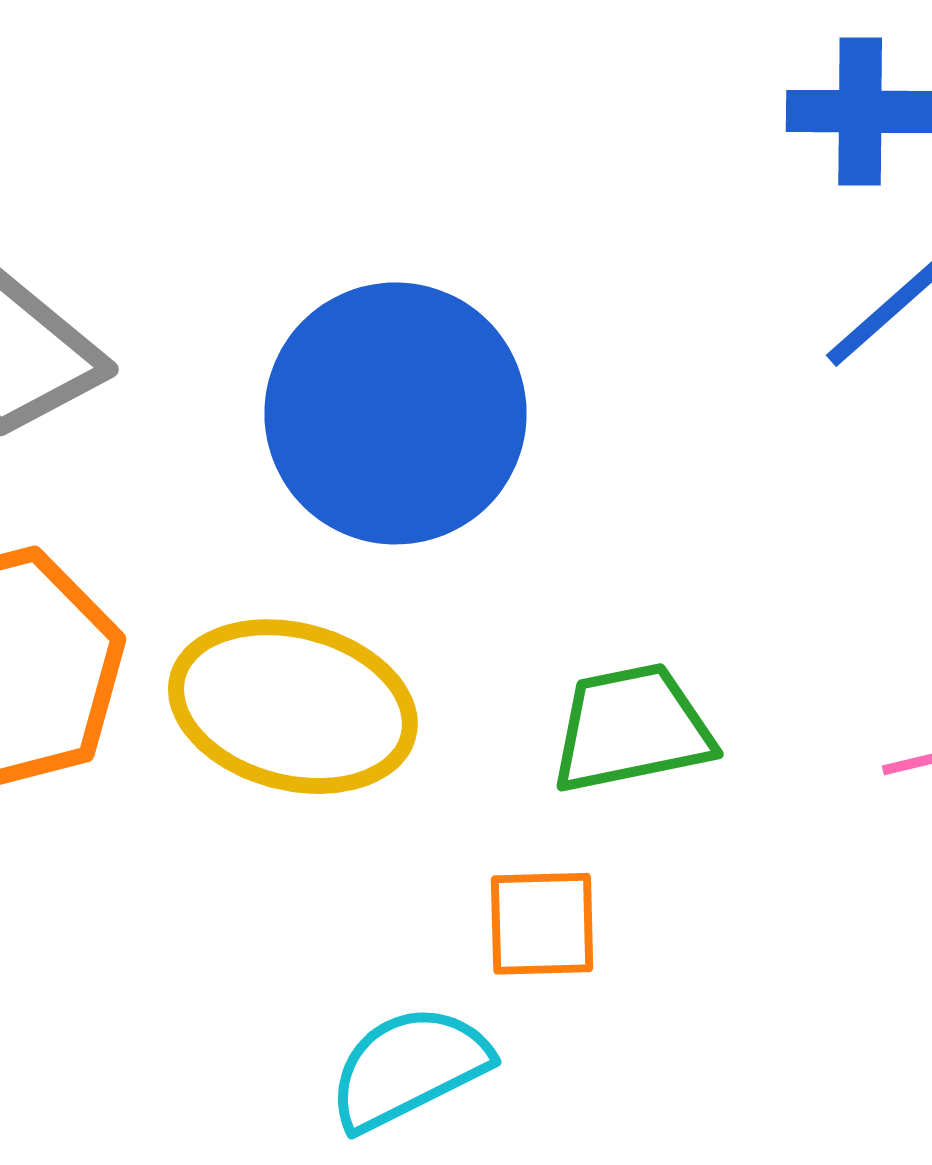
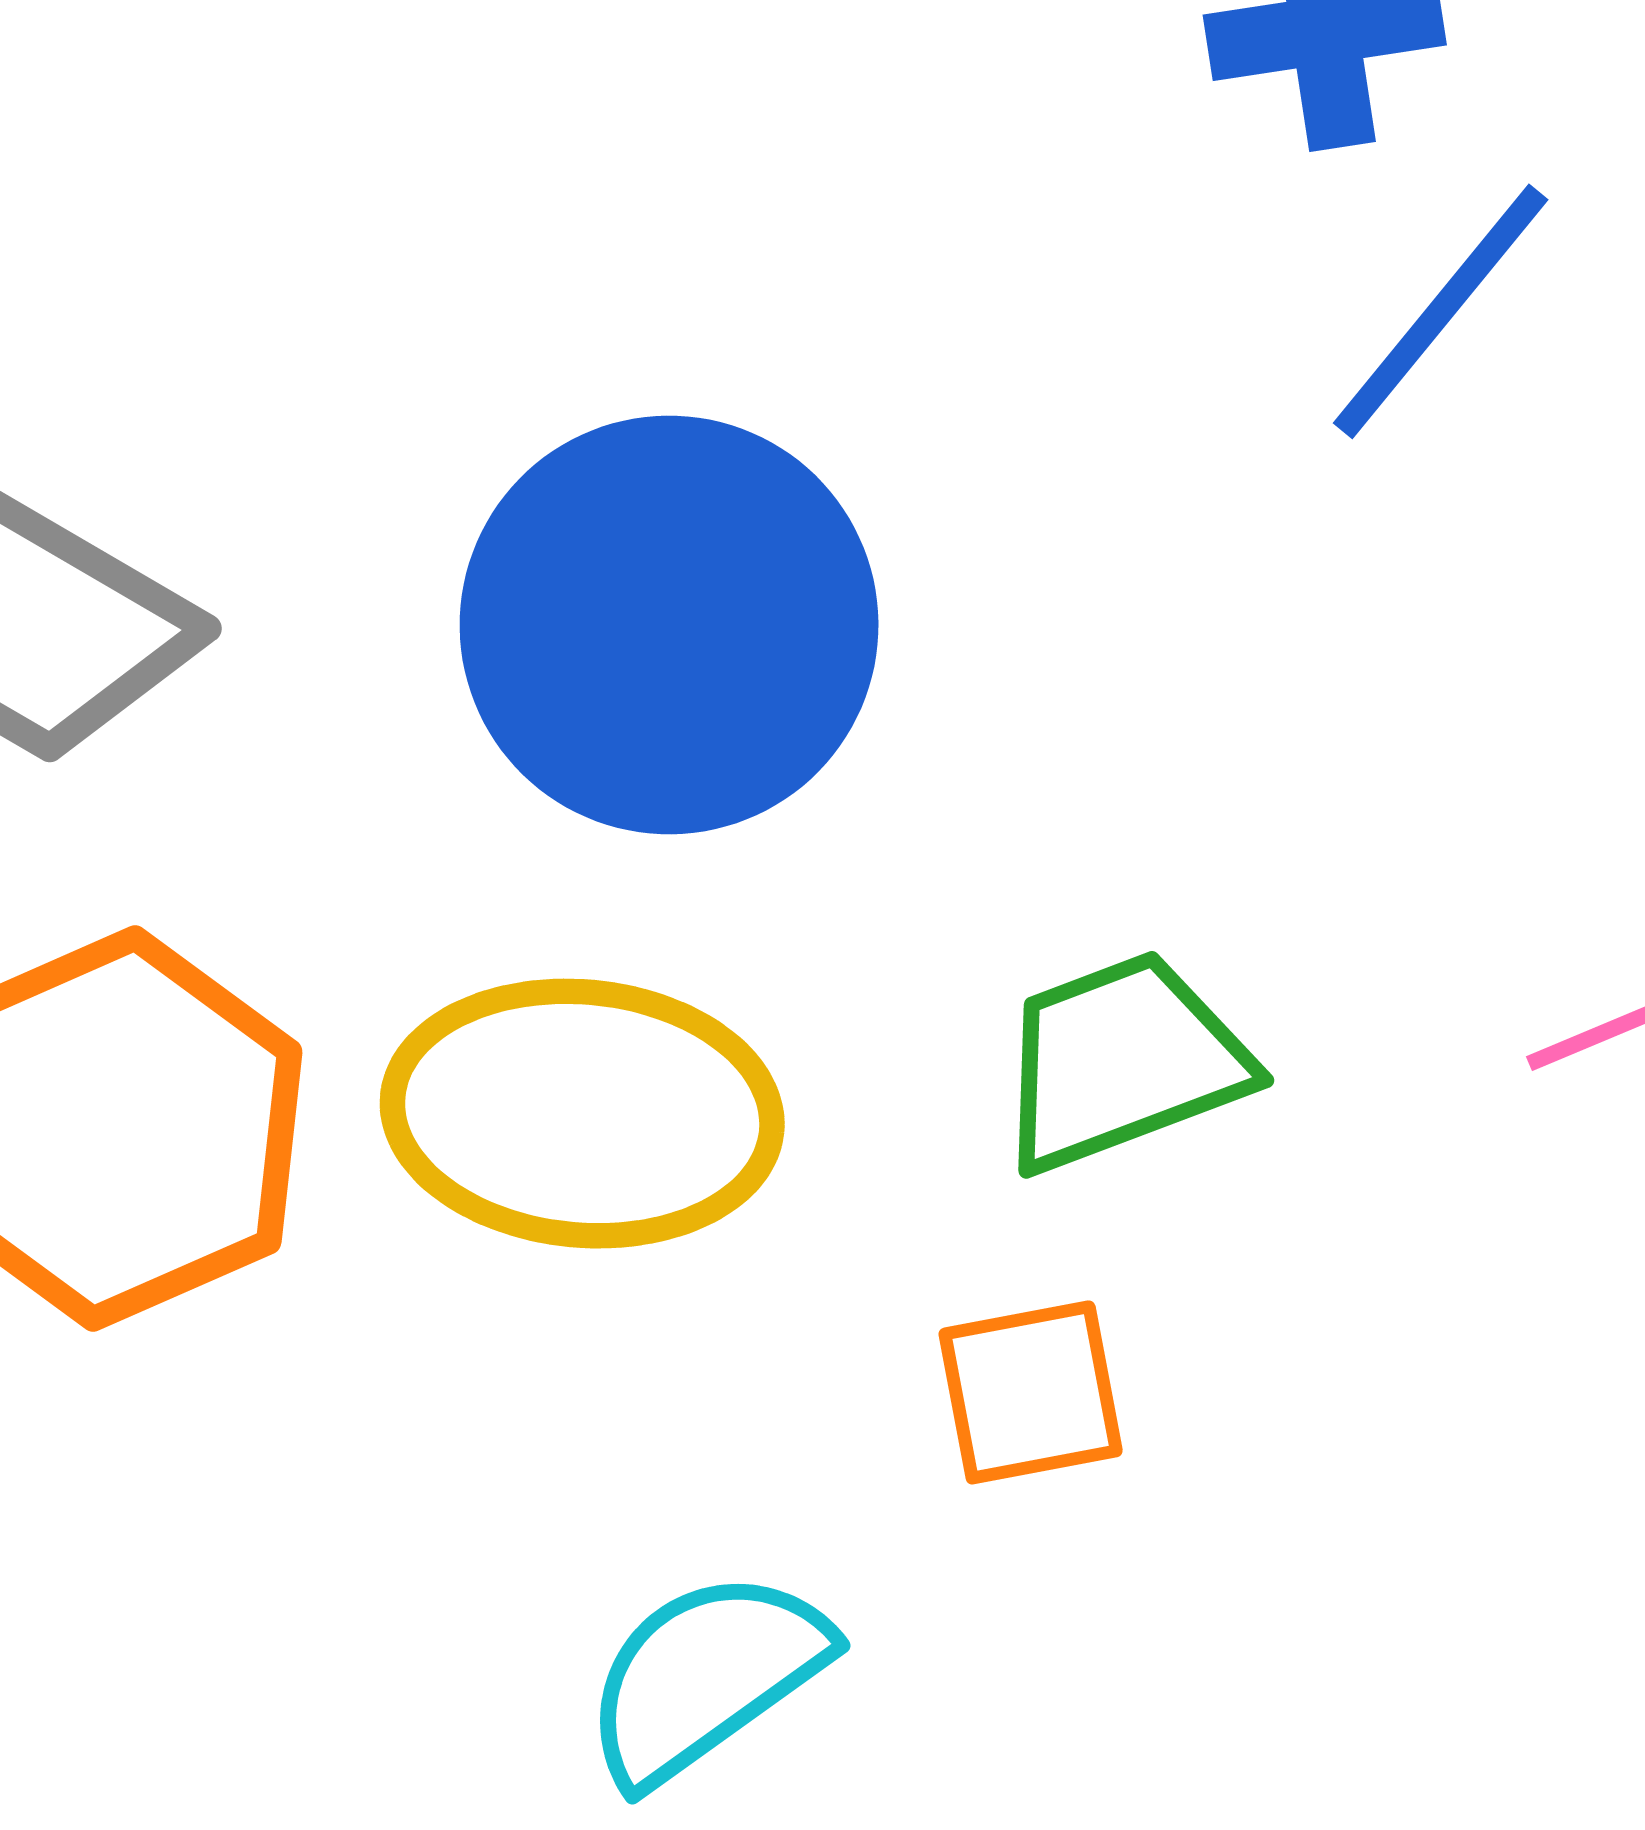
cyan semicircle: (409, 1068) -> (706, 1677), moved

